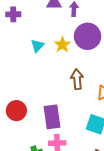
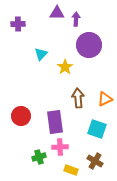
yellow star: (62, 45) -> (65, 67), moved
brown arrow: (77, 79) -> (78, 98), moved

